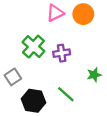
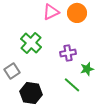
purple cross: (62, 53) -> (68, 53), moved
green line: (66, 94) -> (72, 85), moved

